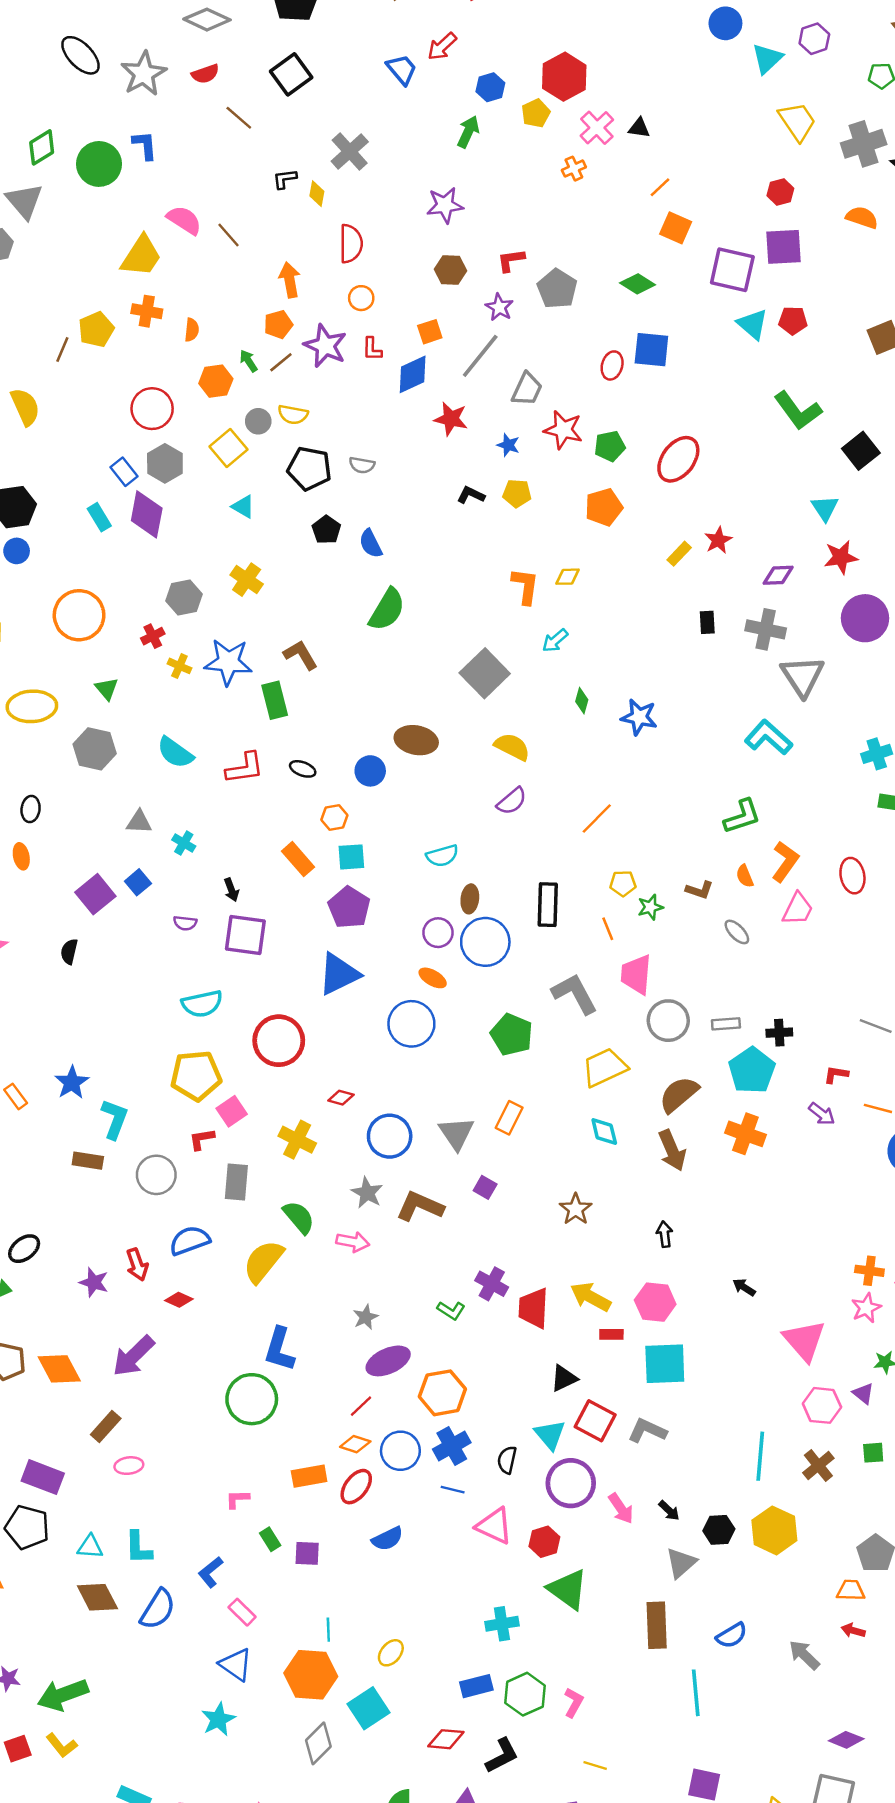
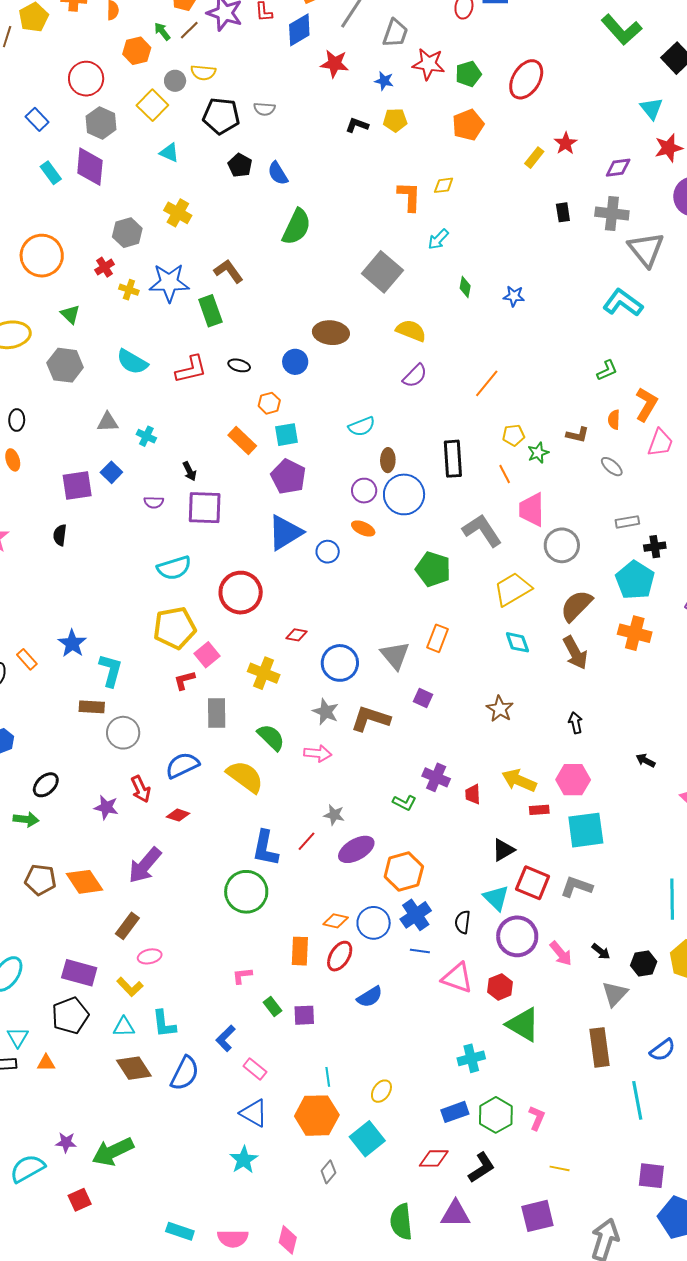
blue rectangle: (124, 472) -> (37, 119), moved
blue star: (639, 717) -> (514, 296), size x0.7
green L-shape: (742, 816) -> (607, 370), size x0.7
orange semicircle: (745, 876) -> (614, 420), turned 30
purple square: (95, 894) -> (77, 485), turned 36
blue circle: (411, 1024) -> (328, 552), moved, size x0.6
gray rectangle: (726, 1024) -> (627, 522), moved
gray circle: (156, 1175) -> (123, 733), moved
yellow semicircle: (263, 1261) -> (245, 777), turned 93
red trapezoid: (534, 1308) -> (473, 794), size x0.6
gray star: (366, 1317) -> (334, 815), turned -30
red line: (361, 1406) -> (307, 841), moved
orange rectangle: (309, 1476) -> (300, 951), turned -72
black pentagon: (27, 1527) -> (70, 1015), turned -30
gray diamond: (318, 1743) -> (328, 1172), size x0.7
yellow L-shape: (62, 1745) -> (130, 987), moved

